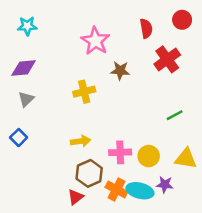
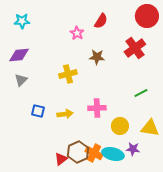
red circle: (182, 20) -> (147, 16), size x1.5
red semicircle: (146, 28) -> (101, 21), moved, turned 42
pink star: (95, 41) -> (77, 33), size x0.6
blue square: (19, 137) -> (38, 111), moved, turned -32
pink cross: (120, 152) -> (97, 108), moved
brown hexagon: (89, 173) -> (78, 152), moved

